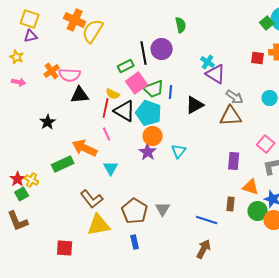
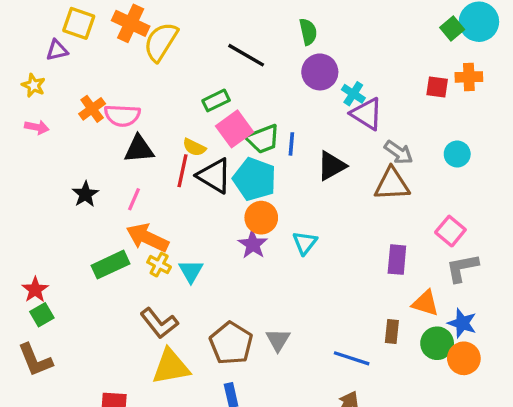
yellow square: (30, 19) -> (79, 23), moved
purple circle: (162, 49) -> (320, 72), moved
black line: (144, 53) -> (246, 55), moved, turned -50
pink line: (107, 134) -> (134, 199), moved, turned 48
yellow cross: (32, 180) -> (159, 265), moved

